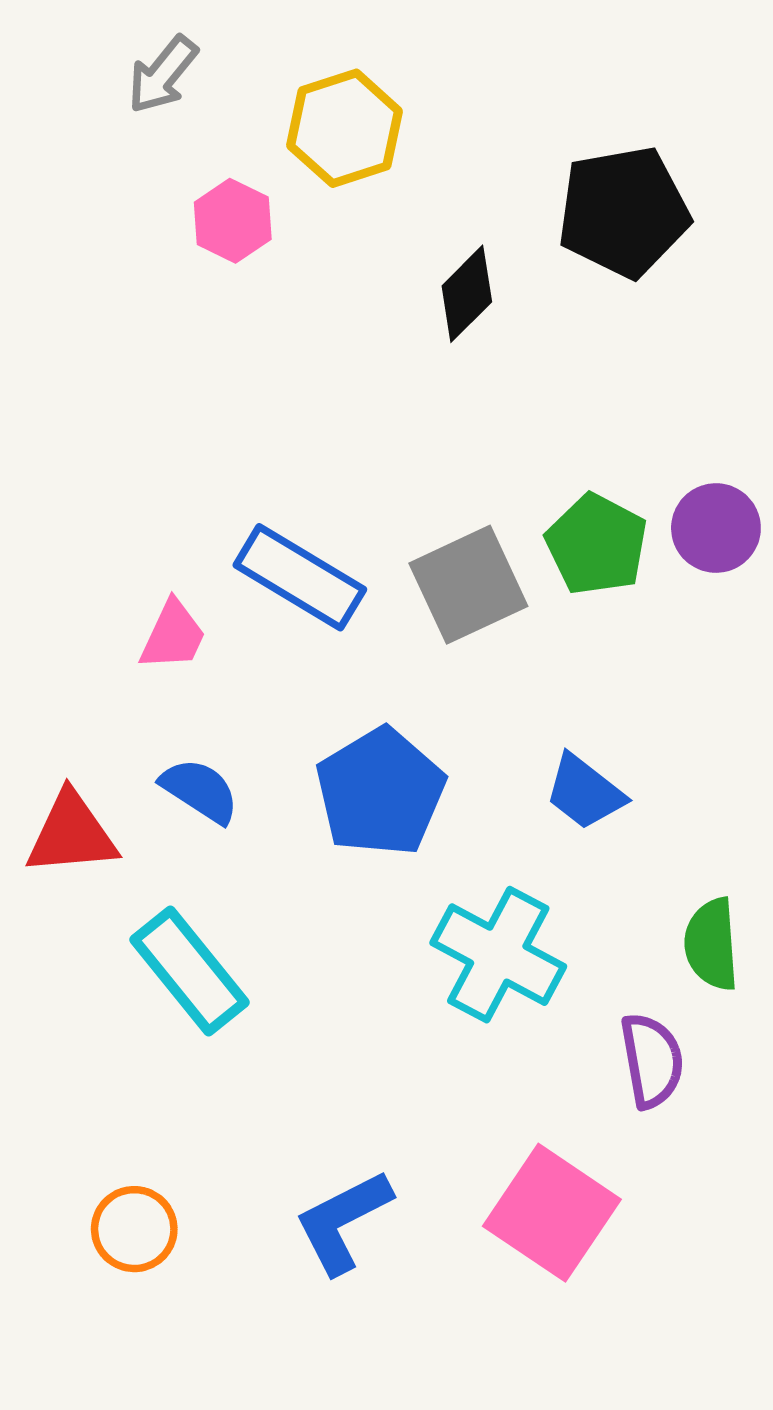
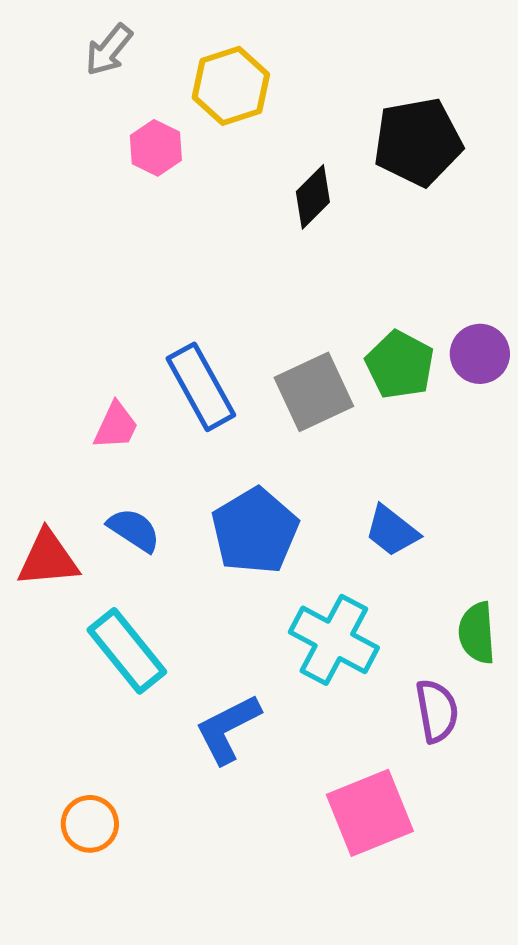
blue rectangle: (300, 577) -> (201, 387), turned 30
pink square: (552, 1213) -> (370, 813), turned 34
blue L-shape: (343, 1222) -> (228, 729), moved

